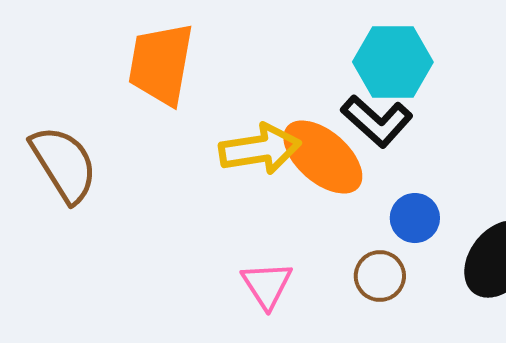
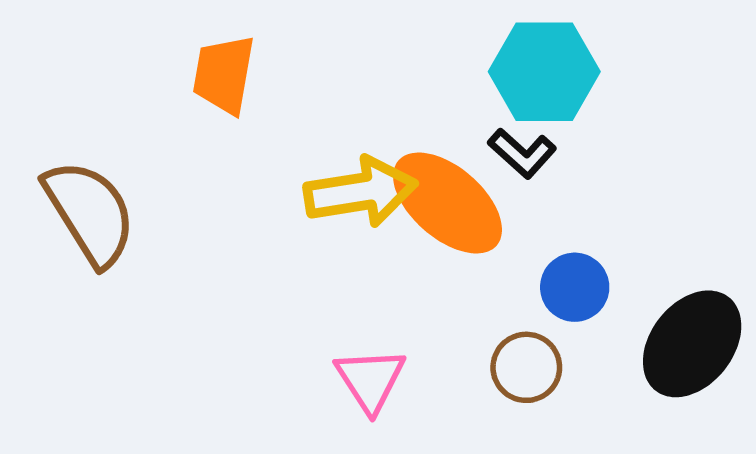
orange trapezoid: (161, 64) -> (224, 74), size x0.7
black L-shape: (377, 121) -> (522, 153), size x0.7

